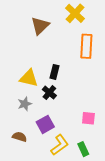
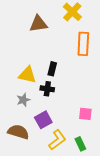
brown triangle: (40, 26) -> (38, 24), turned 36
black cross: (49, 93) -> (47, 89), turned -32
brown semicircle: (20, 137) -> (18, 132), size x1.5

